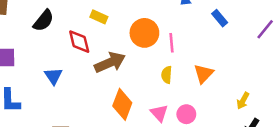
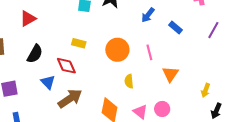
pink line: (172, 43) -> (149, 52), moved
brown arrow: (110, 62) -> (70, 99), moved
yellow semicircle: (167, 75) -> (129, 81), moved
blue triangle: (53, 76) -> (48, 82), moved

